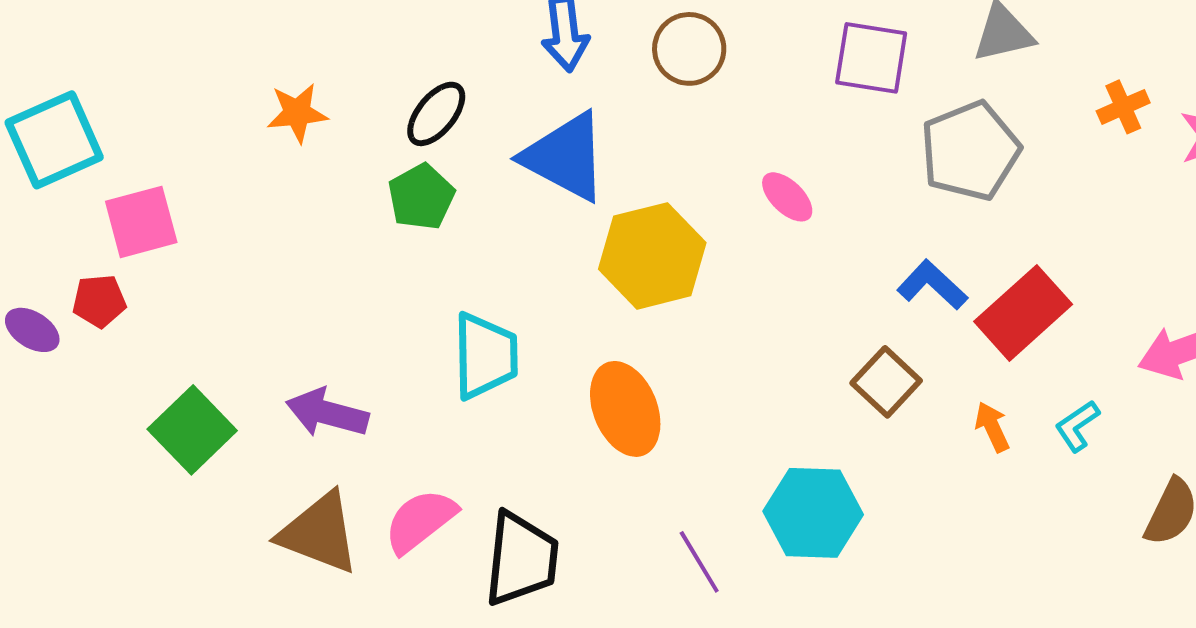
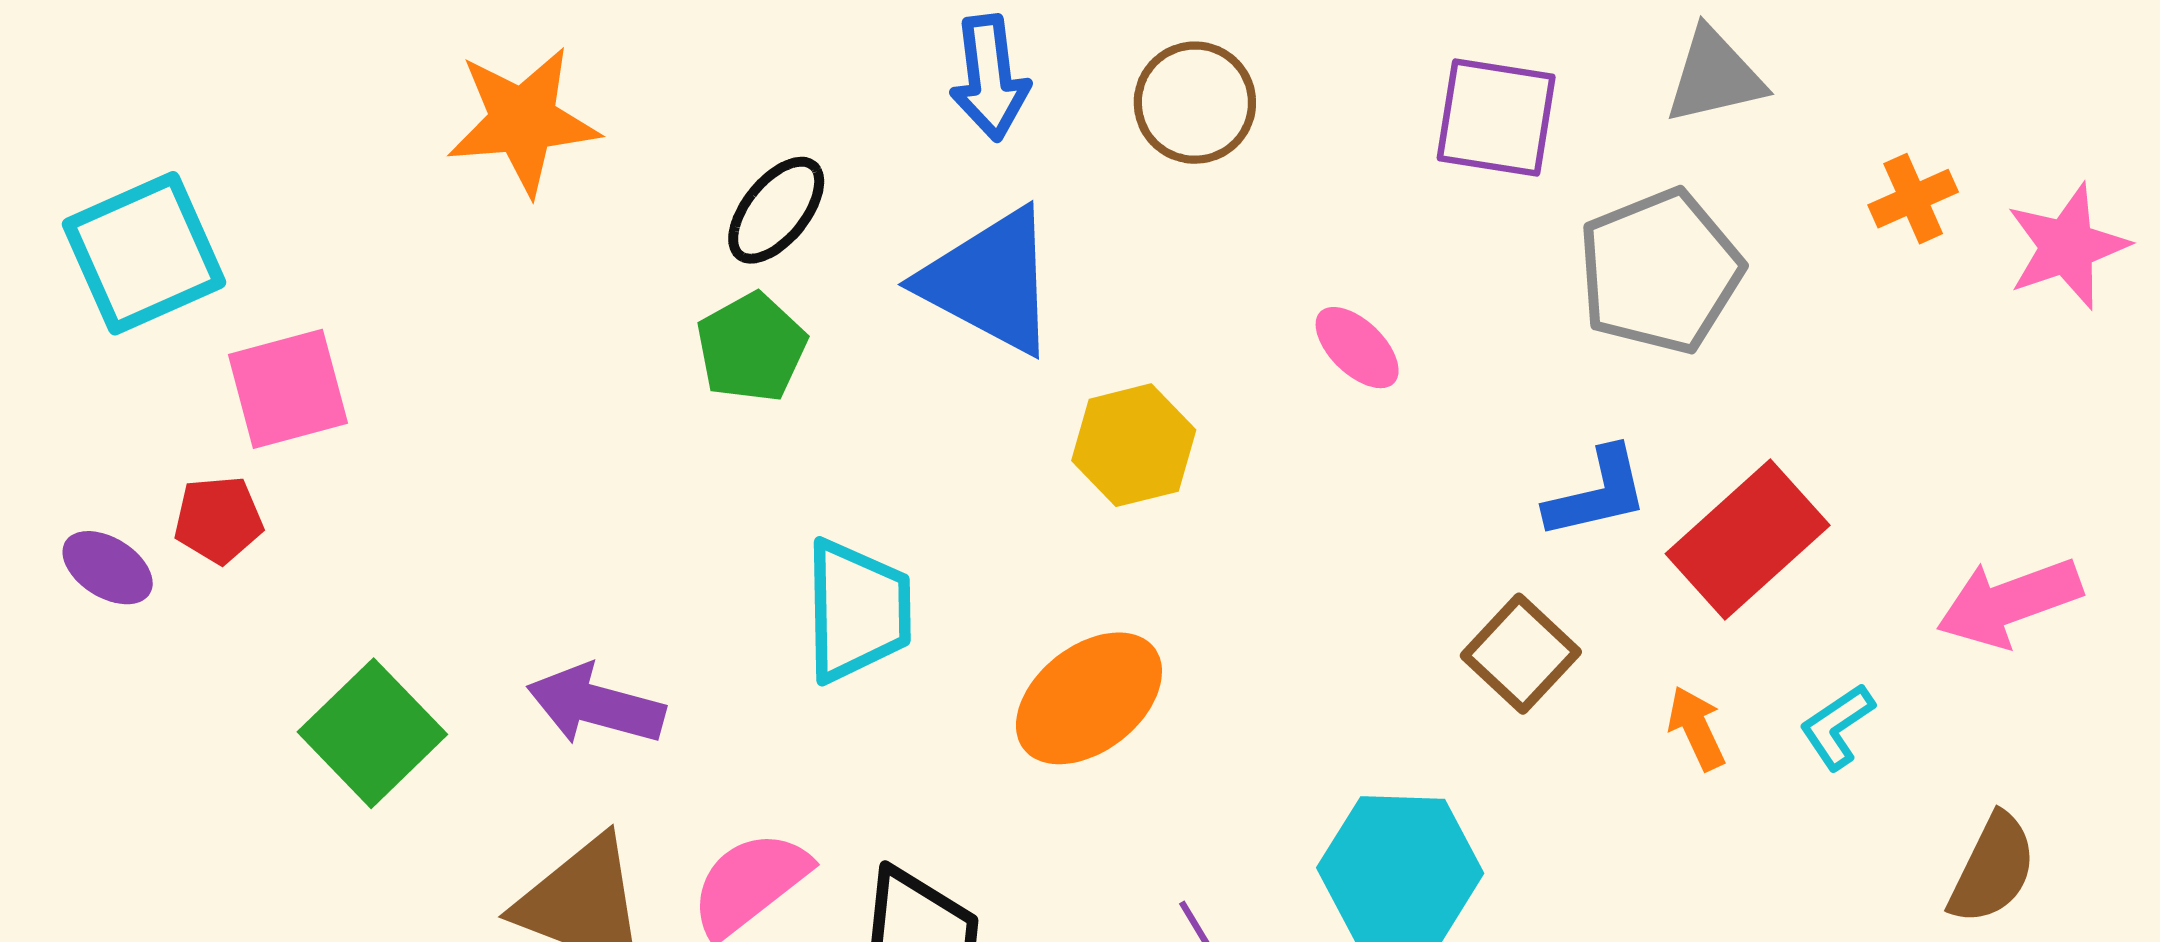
orange star: (297, 113) -> (523, 121), moved, size x1.5
yellow hexagon: (652, 256) -> (1134, 445), size x0.7
blue L-shape: (932, 285) -> (1597, 493), turned 124
orange ellipse: (625, 409) -> (1089, 698), turned 74

